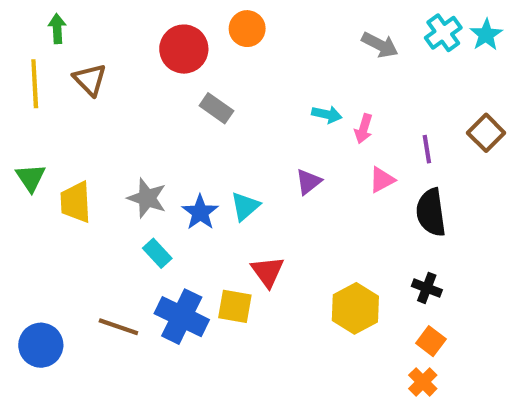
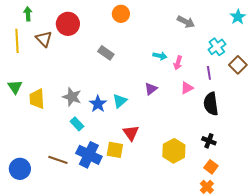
cyan cross: (443, 33) -> (217, 47), moved
red circle: (184, 49) -> (68, 24), moved

